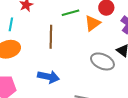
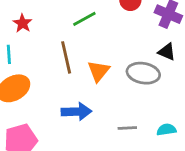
orange triangle: (93, 23) -> (99, 71), moved

